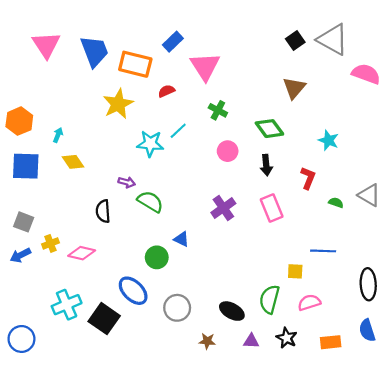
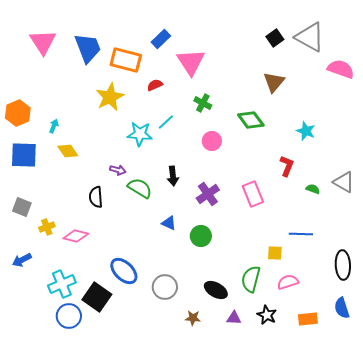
black arrow: (266, 165) -> (173, 176), moved
blue arrow: (20, 255) -> (22, 260), moved
green circle: (157, 257) -> (201, 236), moved
blue circle: (21, 339) -> (69, 316), moved

